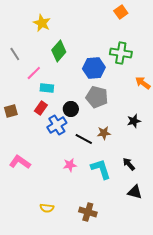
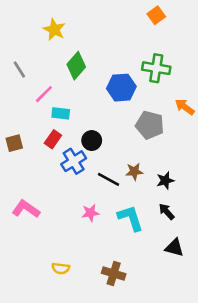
gray pentagon: (97, 97) -> (150, 125), moved
black star: (134, 121) -> (165, 181), moved

